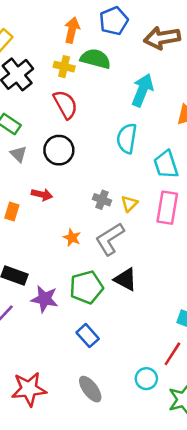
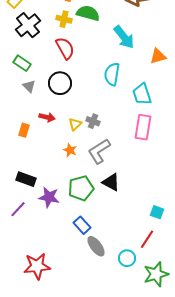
cyan arrow: (142, 90) -> (124, 37), turned 120
yellow triangle: (129, 204) -> (75, 124), moved
gray ellipse: (90, 389) -> (96, 246), moved

